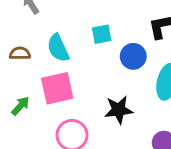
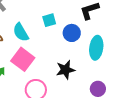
pink square: (57, 88) -> (23, 59), turned -35

